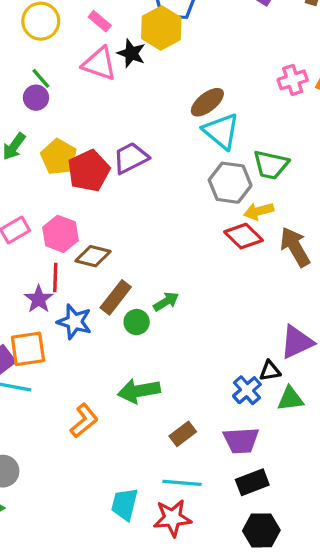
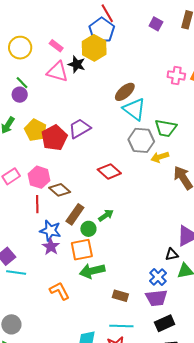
pink cross: (293, 80) -> (176, 75), turned 30
red diamond: (244, 236) -> (109, 171), moved
brown diamond: (93, 256) -> (60, 190), turned 30
purple star: (39, 299) -> (51, 247), moved
orange square: (28, 349) -> (82, 250), moved
blue cross: (247, 390) -> (158, 277), moved
orange L-shape: (84, 421) -> (60, 291), turned -75
brown rectangle: (183, 434) -> (120, 296), turned 56

